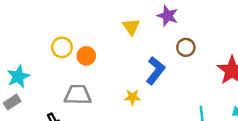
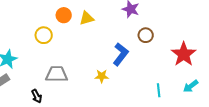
yellow triangle: (131, 27) -> (87, 18), moved, turned 49
orange circle: (86, 56) -> (64, 15), moved

